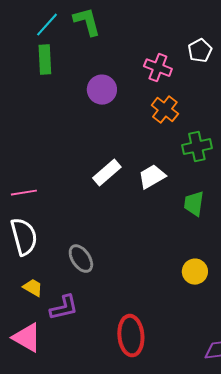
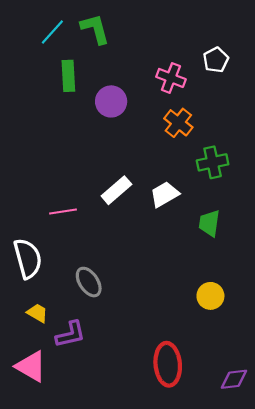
green rectangle: (45, 60) -> (68, 76), moved
pink line: (24, 193) -> (63, 212), moved
red ellipse: (131, 336) -> (168, 364), moved

